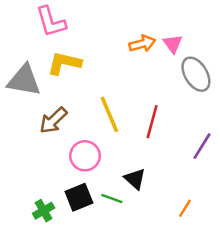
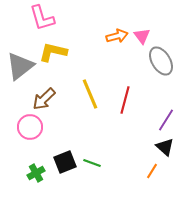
gray triangle: (24, 80) -> (20, 66), turned -48
pink circle: (85, 156) -> (30, 127), moved
black triangle: (135, 179) -> (165, 147), moved

